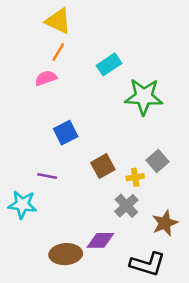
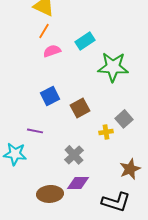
pink semicircle: (46, 78) -> (52, 51), moved
brown square: (103, 166) -> (80, 108), moved
gray cross: (126, 206) -> (74, 155), moved

